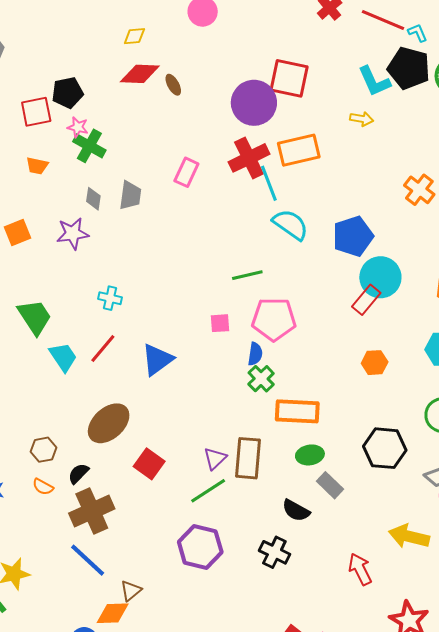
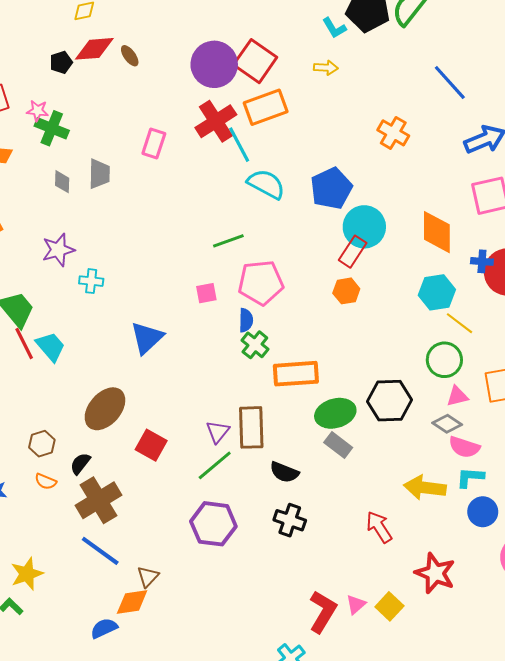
red square: (289, 78) -> (255, 61), moved, turned 30
cyan L-shape: (374, 81) -> (334, 28), size x0.7
black pentagon: (67, 93) -> (61, 62), moved, size x0.7
purple star: (73, 233) -> (58, 250), moved
red line: (103, 348) -> (24, 344), moved, turned -60
orange hexagon: (375, 363) -> (346, 291), moved
green ellipse: (310, 455) -> (335, 413), moved, size x1.4
black semicircle: (296, 511) -> (284, 472), moved

